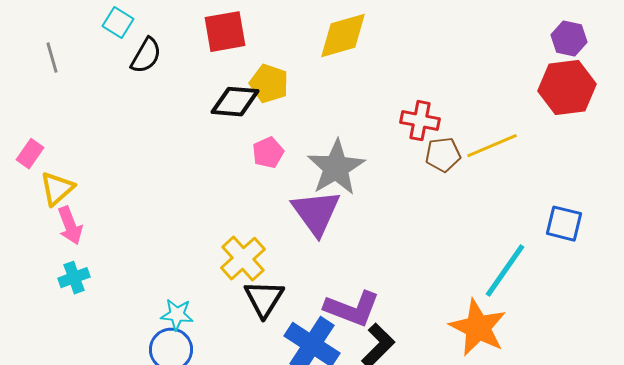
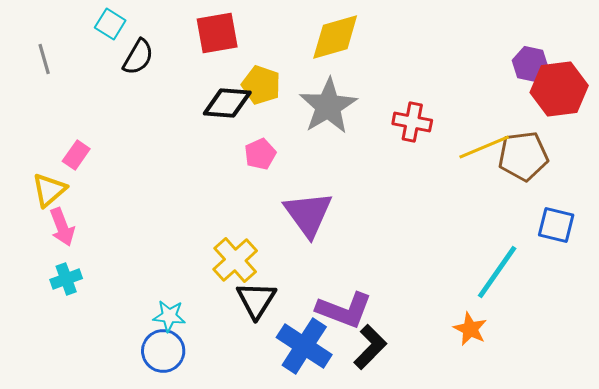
purple hexagon: (569, 39) -> (530, 64), moved
pink rectangle: (30, 154) -> (76, 155), moved
brown pentagon: (443, 155) -> (523, 156), moved, size x1.4
gray star: (336, 168) -> (328, 106), moved
orange star: (478, 328) -> (470, 329), size x0.6

